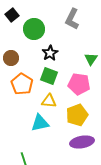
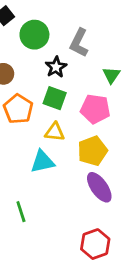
gray L-shape: (72, 19) -> (79, 43), moved
purple ellipse: (82, 142) -> (99, 187), turned 65

